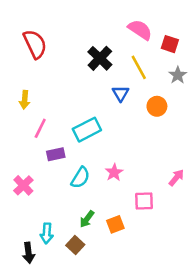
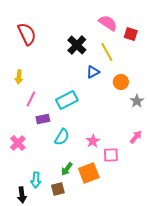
gray star: (178, 75) -> (137, 101), moved
blue triangle: (121, 93) -> (93, 72), turned 32
pink star: (114, 172) -> (93, 141), moved
orange square: (115, 224) -> (89, 173), size x1.5
brown square: (75, 245) -> (58, 189), turned 32

